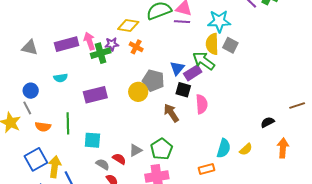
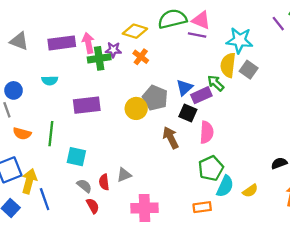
green arrow: (204, 61) -> (216, 83), size x0.7
green pentagon: (161, 149) -> (211, 168), moved
red semicircle: (119, 159) -> (104, 182), turned -136

